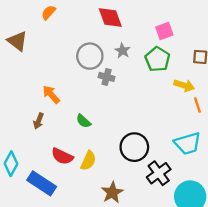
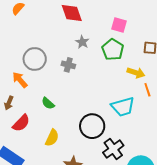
pink square: (164, 31) -> (119, 25), turned 35
gray circle: (90, 56) -> (35, 59), moved
cyan trapezoid: (188, 143) -> (123, 107), moved
red semicircle: (62, 156) -> (21, 123), moved, turned -72

